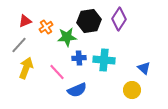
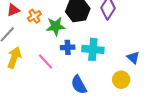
blue semicircle: (77, 90) -> (79, 85), moved, turned 84

